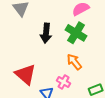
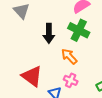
orange arrow: (74, 62) -> (69, 56), moved

